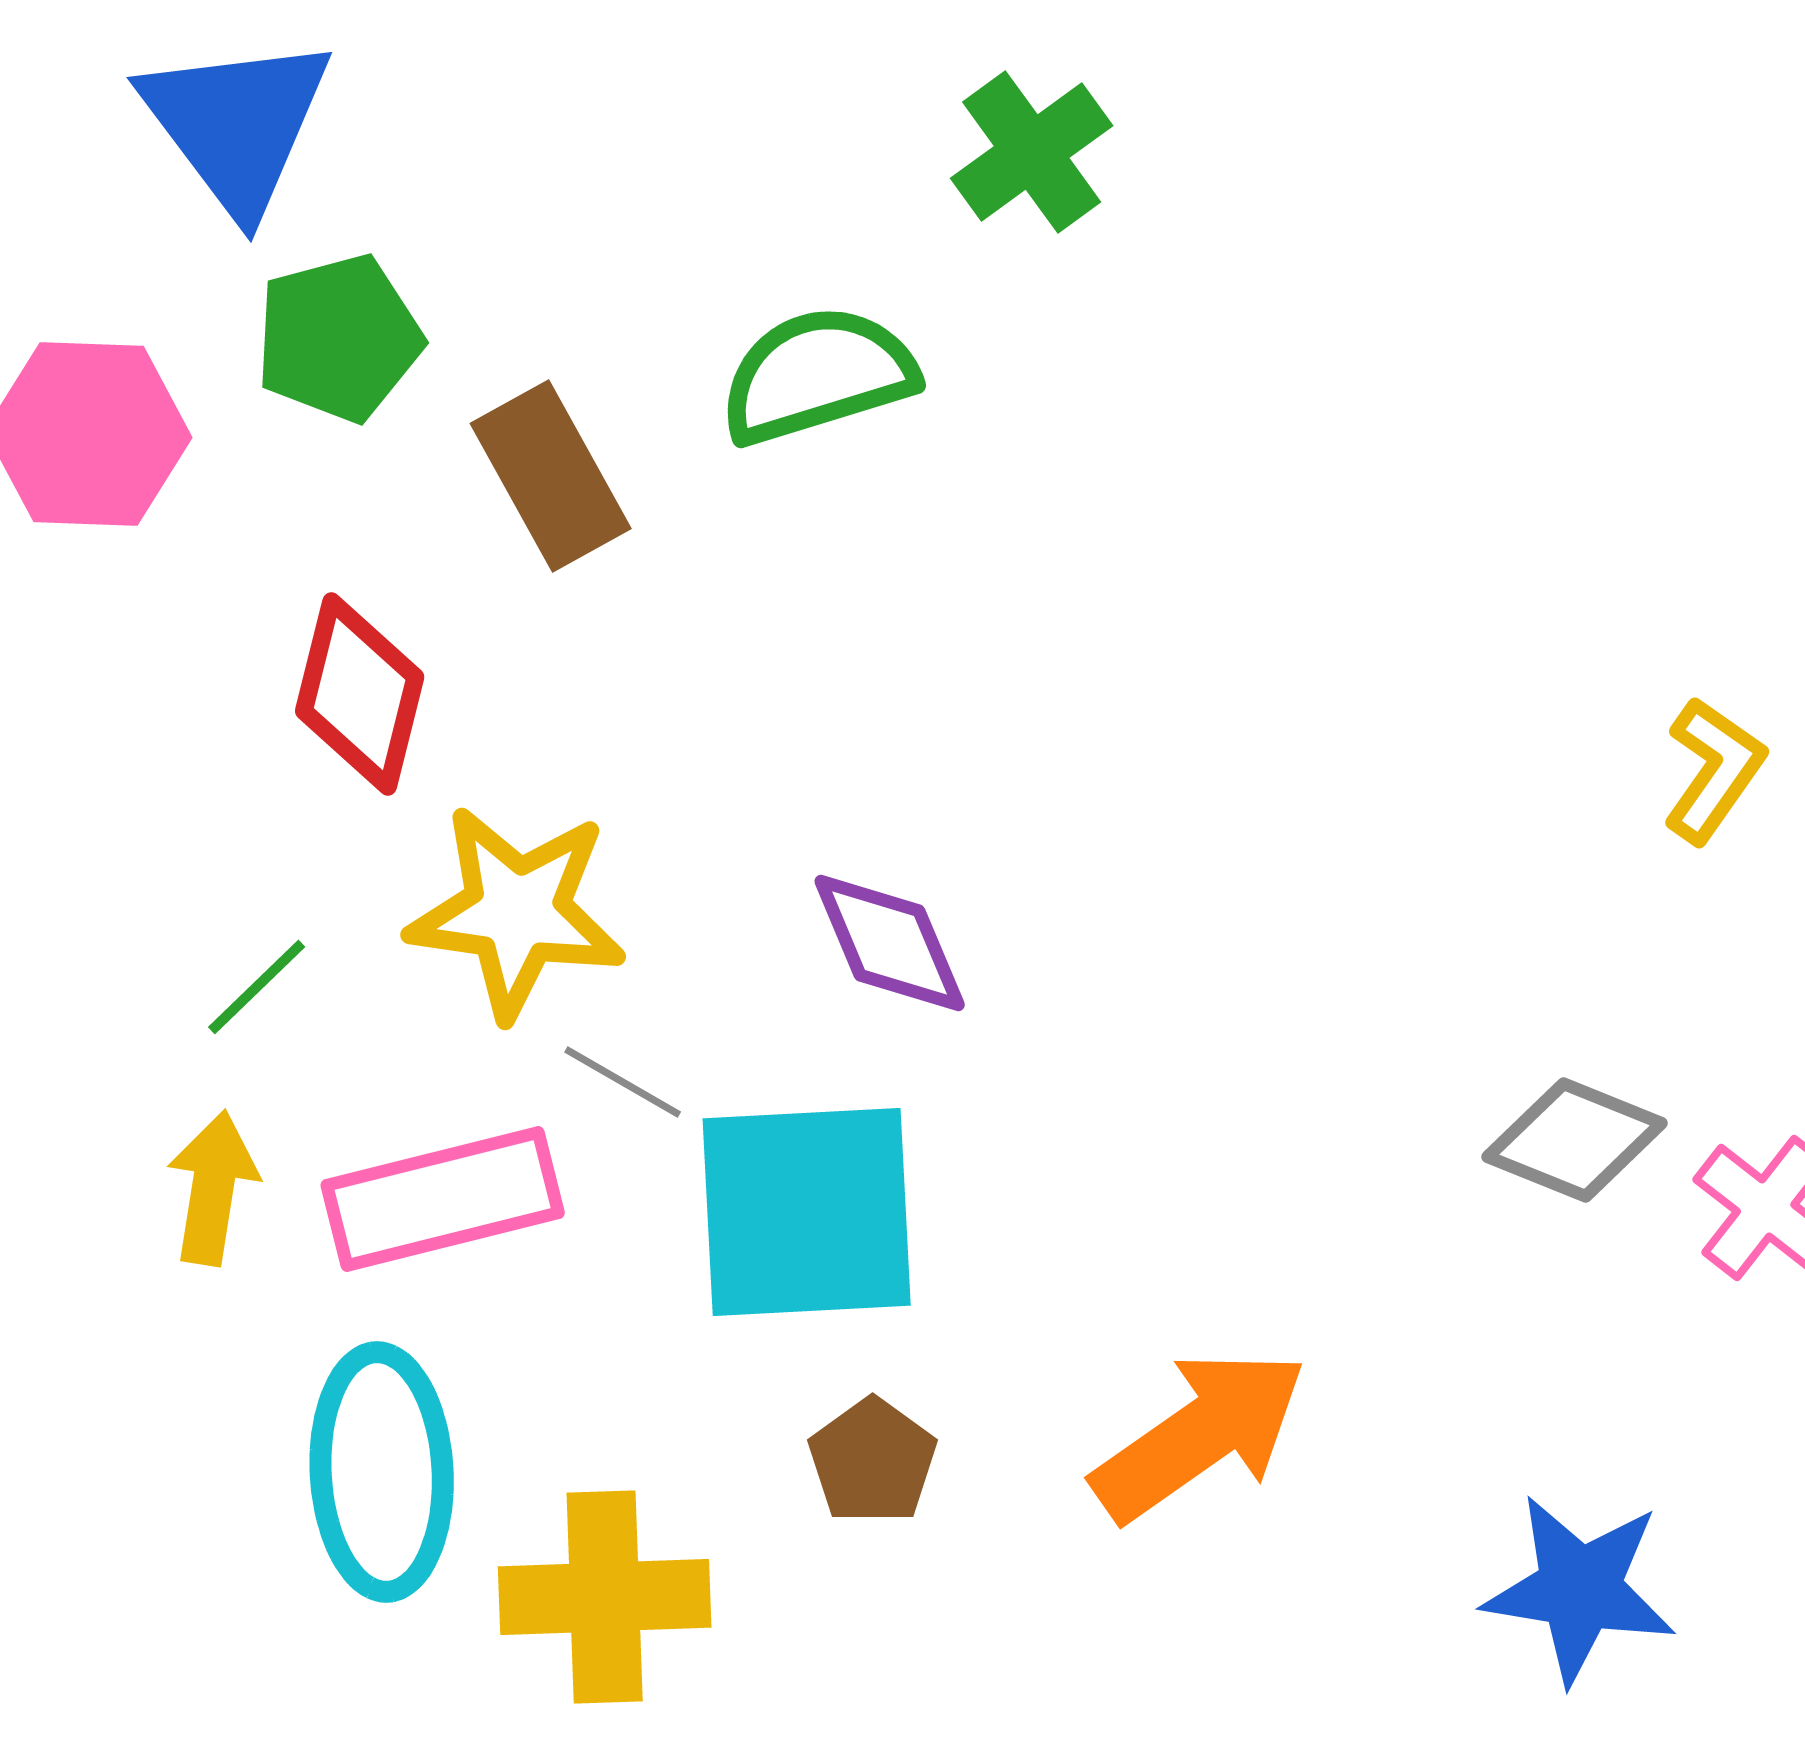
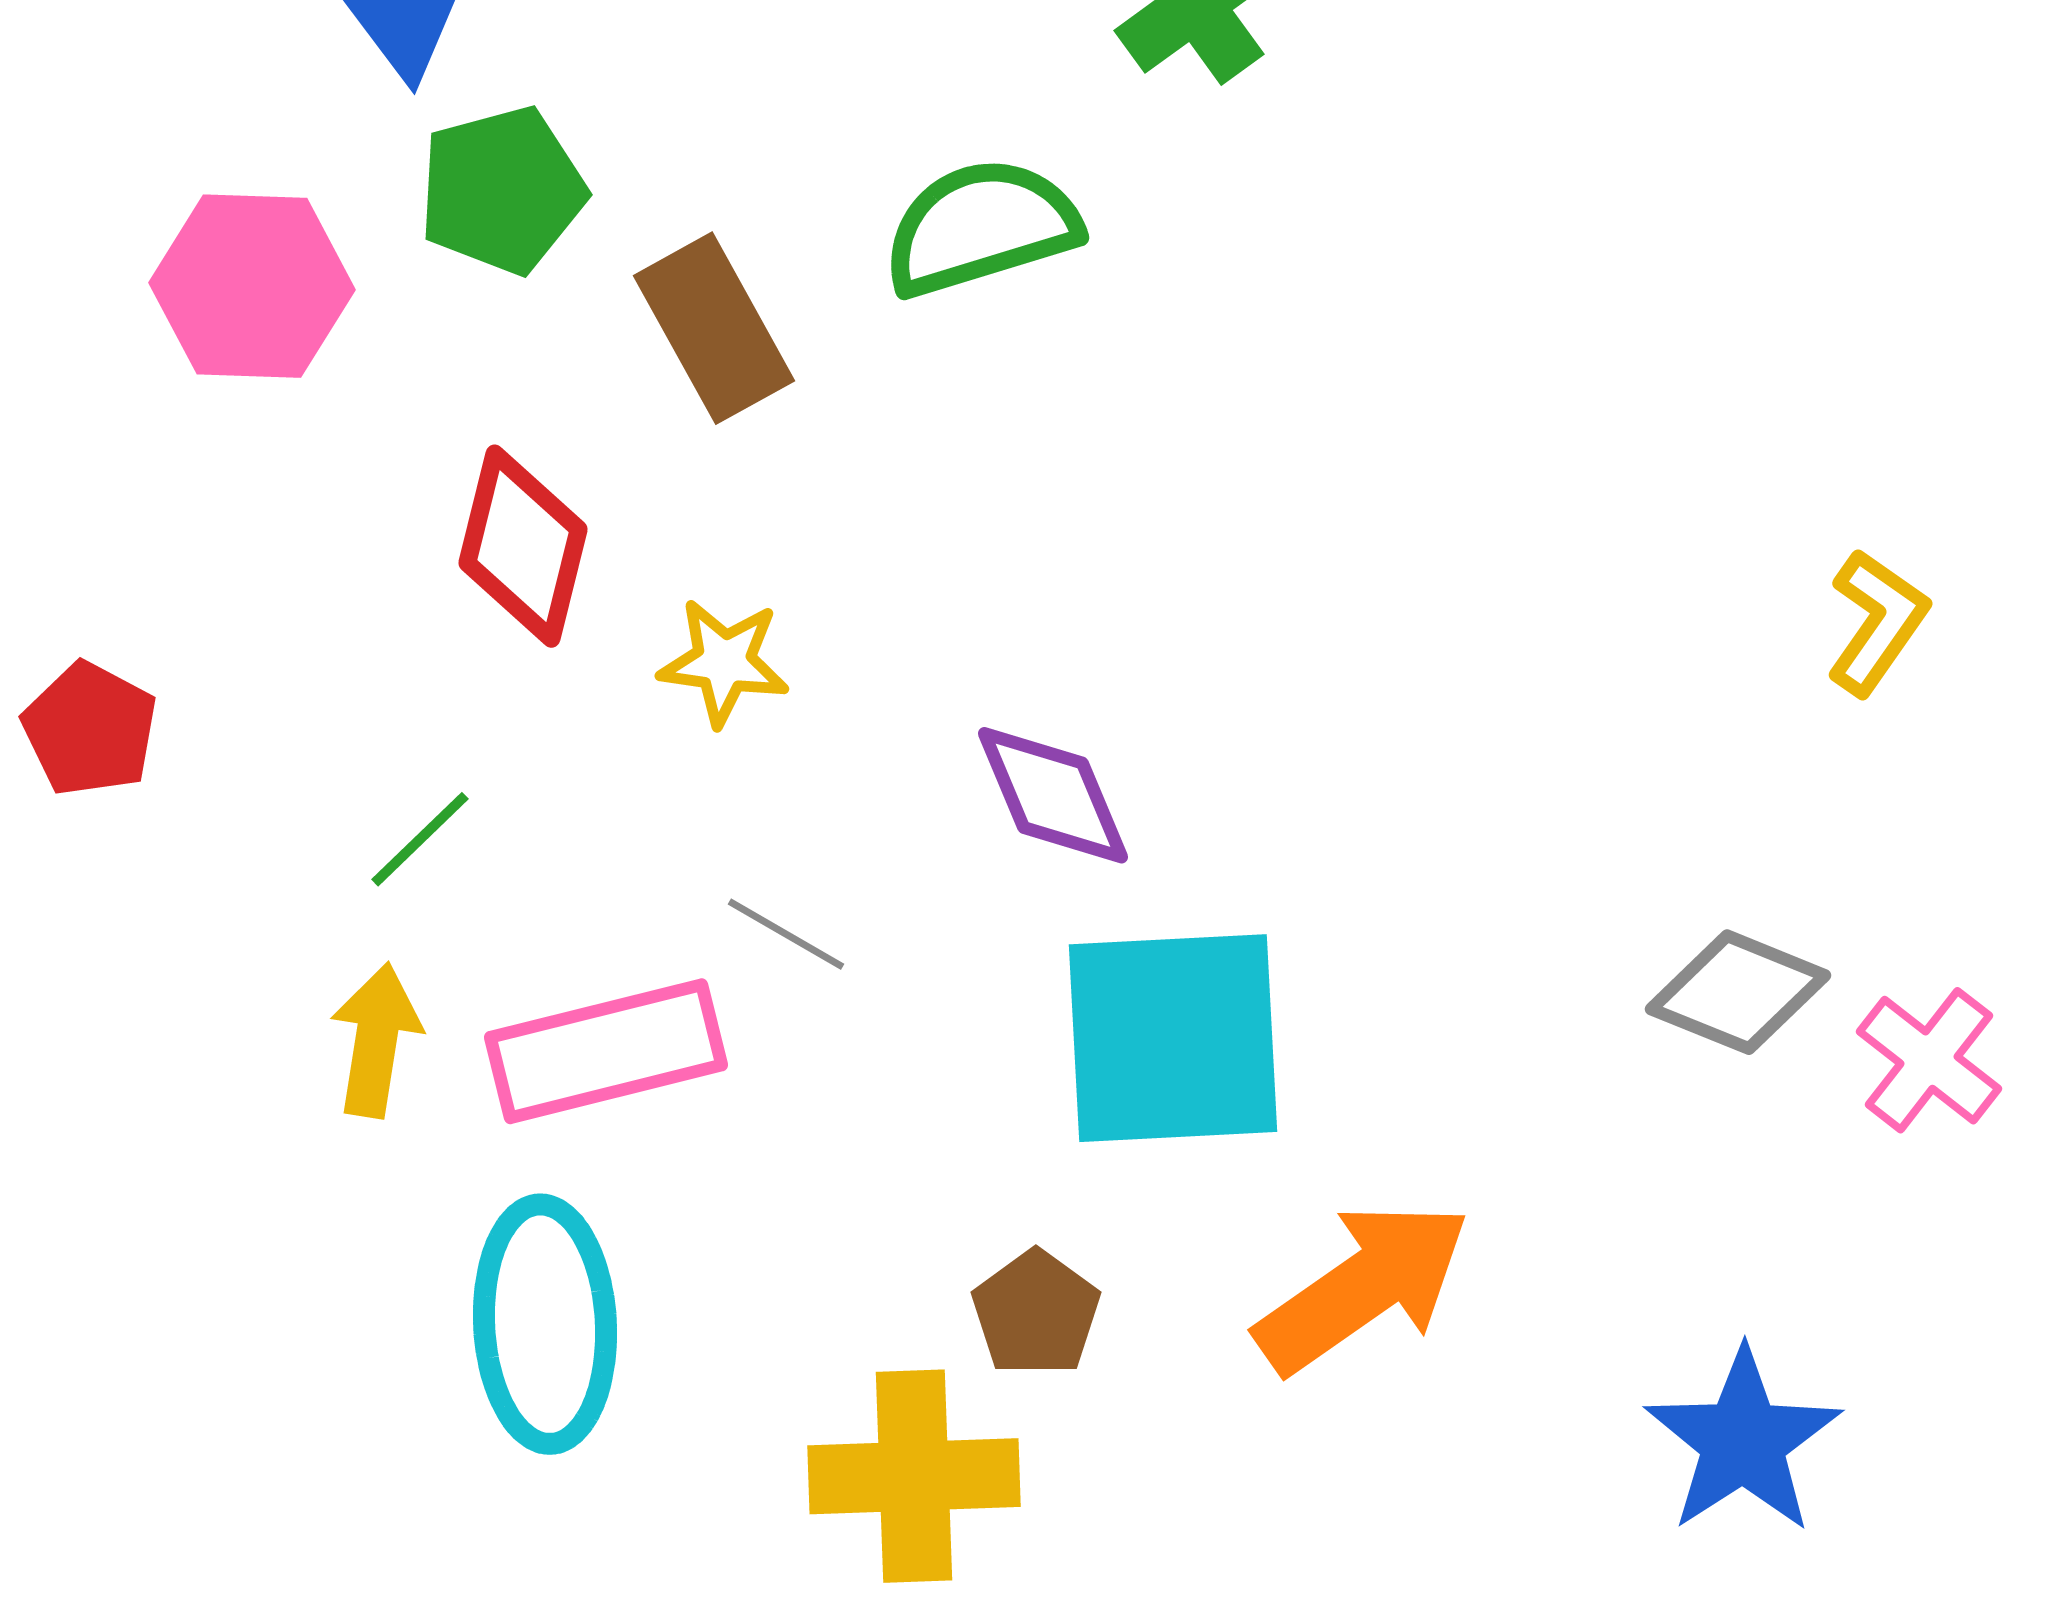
yellow star: (517, 912) -> (724, 662), moved, size x0.6
cyan square: (807, 1212) -> (1173, 1038), moved
blue star: (1580, 1589) -> (1743, 1441), turned 30
yellow cross: (605, 1597) -> (914, 1476), moved

